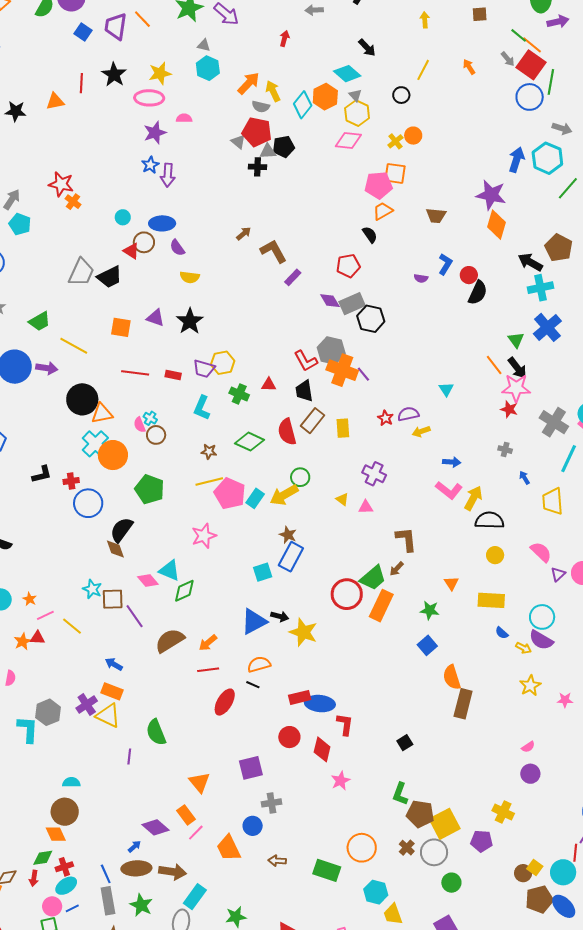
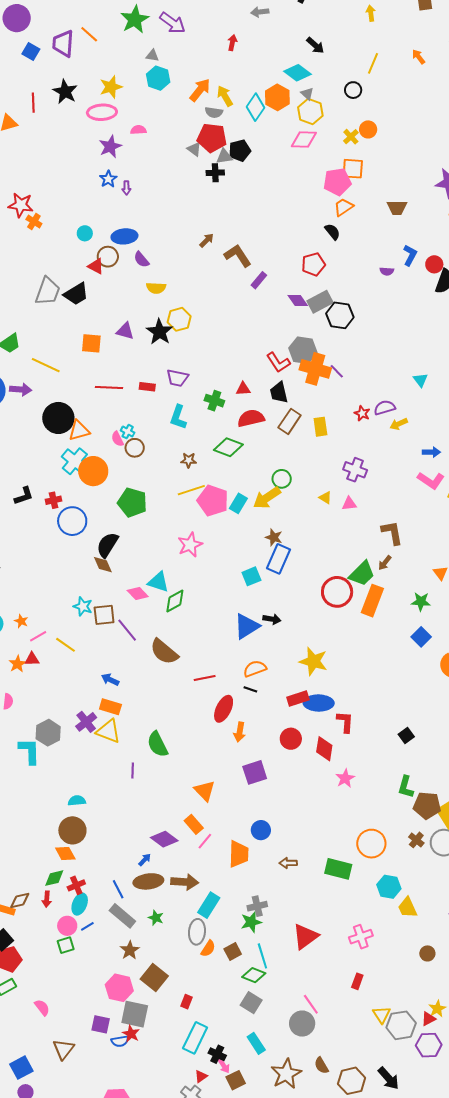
purple arrow: (168, 175) -> (126, 188), size x0.6
yellow hexagon: (223, 363) -> (179, 319), moved
red semicircle: (287, 432) -> (251, 418), moved, turned 96
yellow star: (303, 632) -> (313, 661), moved
brown semicircle: (170, 641) -> (164, 652), turned -104
orange arrow: (208, 643) -> (240, 732), moved, turned -36
gray cross: (271, 803) -> (257, 906), moved
orange trapezoid: (229, 848) -> (239, 854), turned -148
cyan ellipse: (66, 886) -> (80, 904), turned -30
gray rectangle: (108, 901) -> (122, 916), turned -36
green star: (141, 905) -> (156, 918), size x0.7

